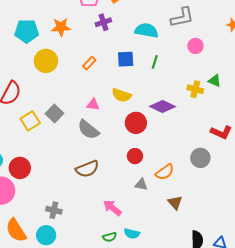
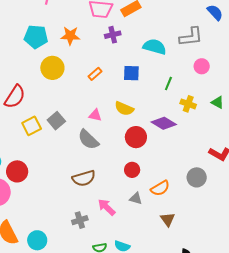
green line: (155, 62) -> (168, 84), moved
yellow cross: (195, 89) -> (188, 104), moved
pink arrow: (112, 208) -> (107, 207), moved
gray cross: (54, 210) -> (80, 220), moved, turned -35

